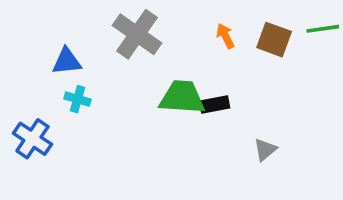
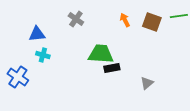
gray cross: (137, 34) -> (76, 19), size x0.6
black rectangle: (215, 105) -> (112, 68), moved

